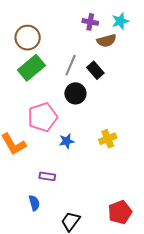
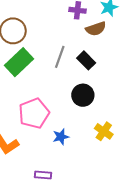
black circle: (75, 93) -> (83, 95), moved
yellow cross: (108, 139) -> (104, 131), turned -30

